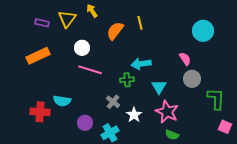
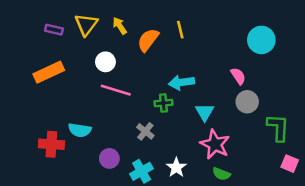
yellow arrow: (92, 11) -> (120, 26), moved
white star: (134, 115) -> (176, 167), moved

